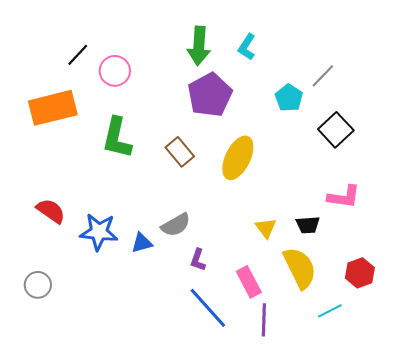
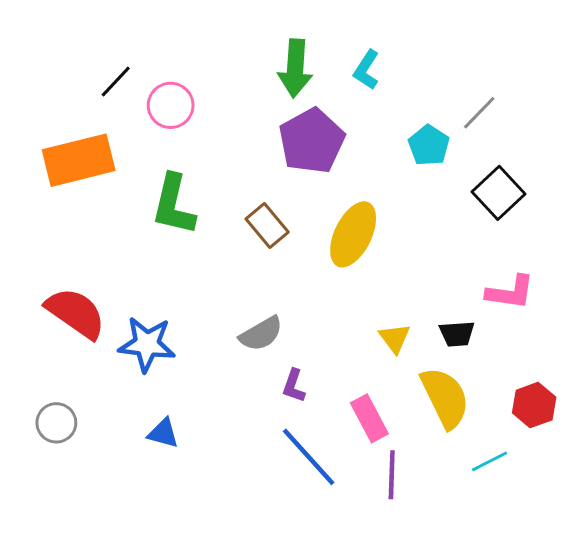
red semicircle: (51, 211) -> (76, 313), size x1.4
blue triangle: (142, 243) -> (163, 433), moved, turned 30

